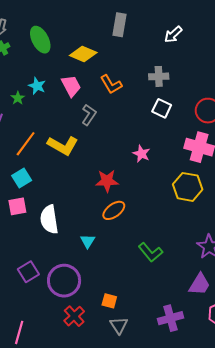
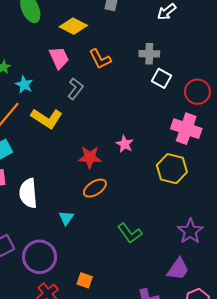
cyan star: (37, 86) -> (24, 85), moved
white square: (162, 108) -> (162, 78), moved
pink star: (141, 154) -> (125, 144), moved

